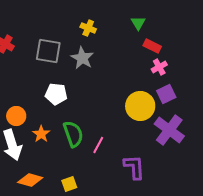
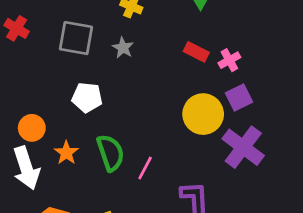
red rectangle: (152, 46) -> (196, 52), moved
gray star: (82, 58) -> (123, 48), size x0.7

